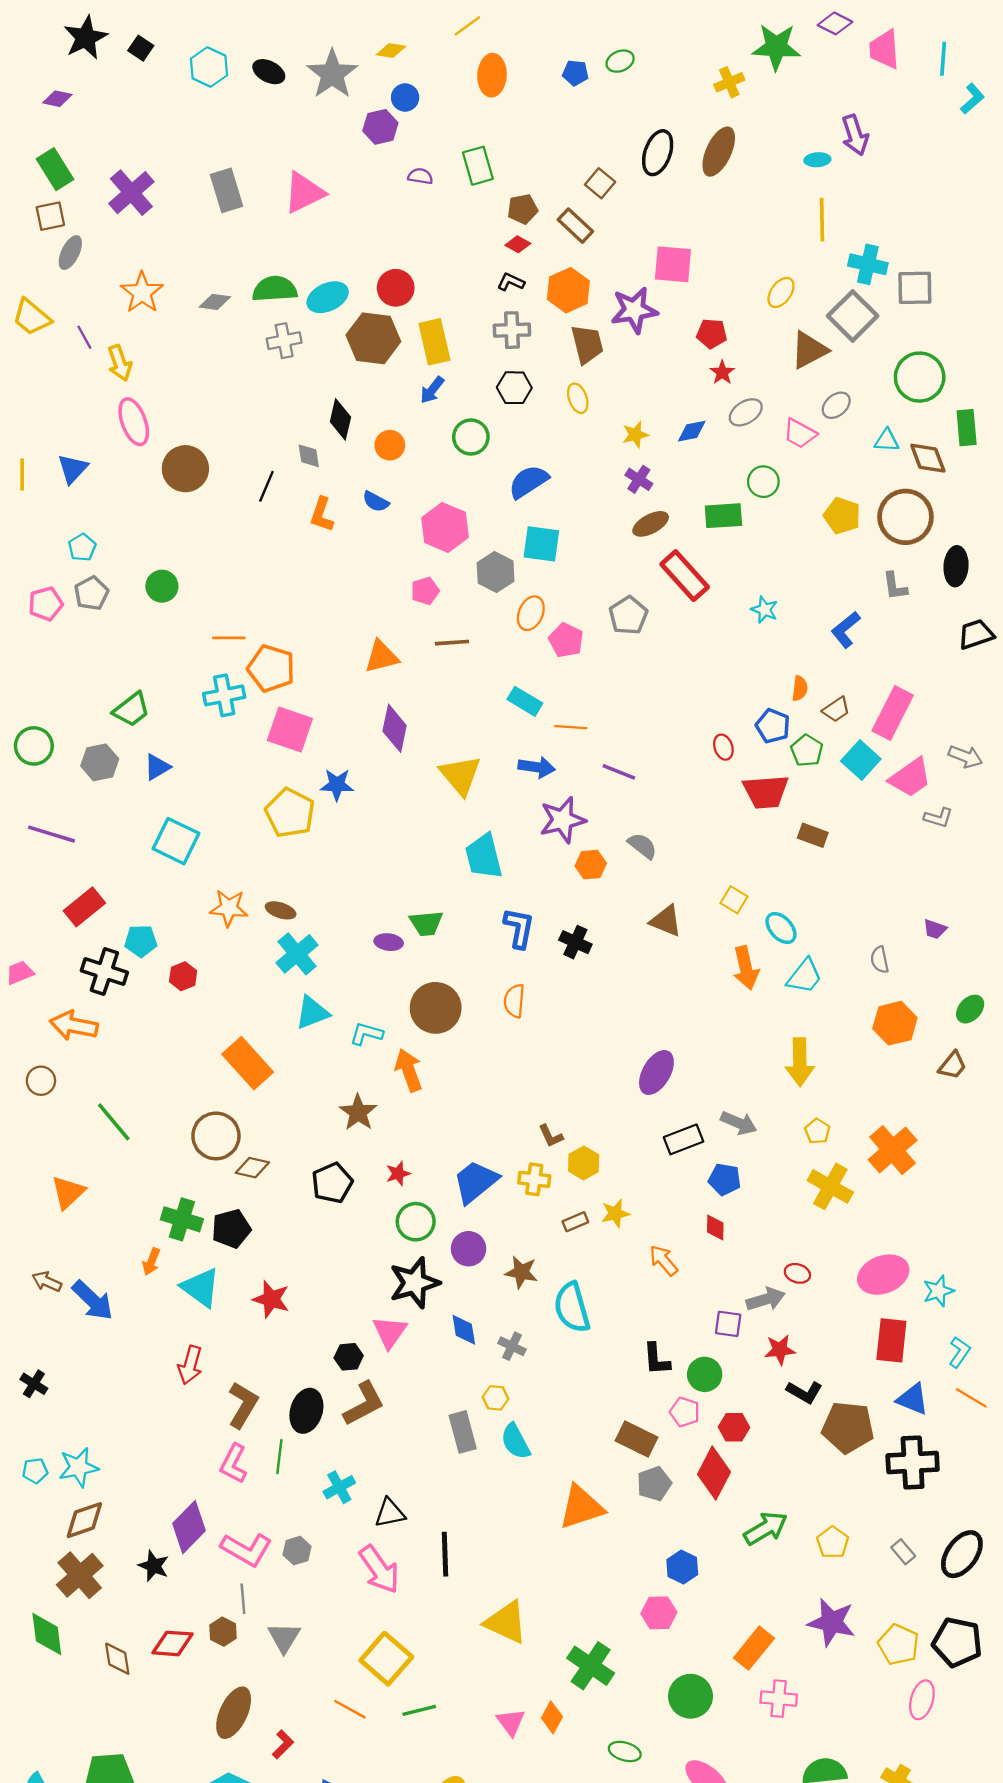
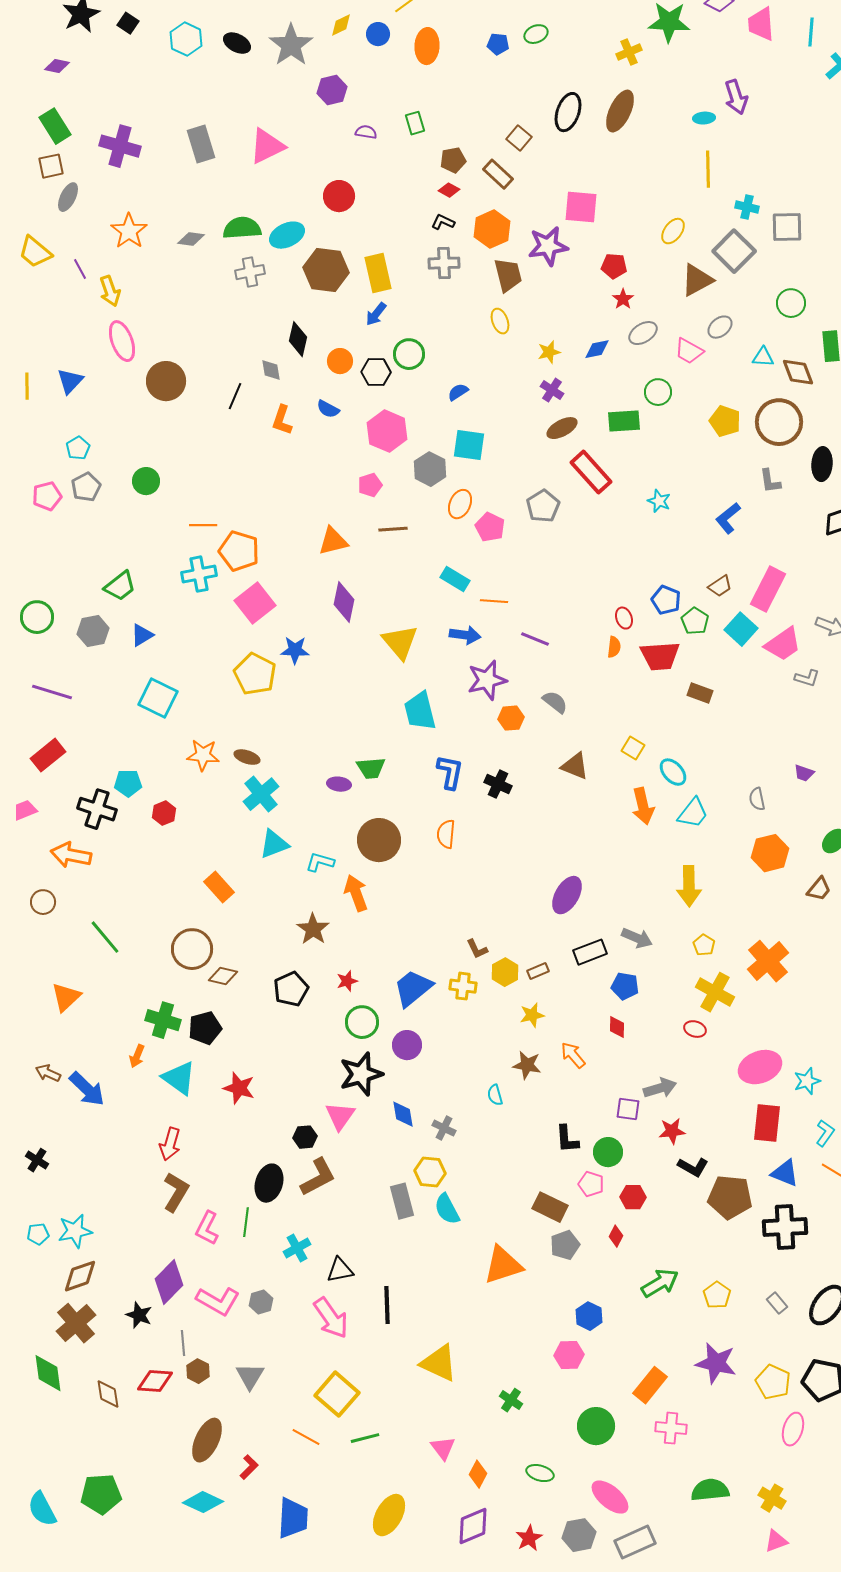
yellow diamond: (391, 51) -> (341, 25), turned -35
blue circle: (405, 97) -> (378, 34), moved
green rectangle: (478, 166) -> (415, 123), size x0.7
purple cross: (131, 193) -> (120, 146), turned -33
cyan cross: (868, 264) -> (747, 207), size x0.7
red circle: (396, 288) -> (339, 196), moved
green circle: (920, 377) -> (791, 303), size x0.7
black hexagon: (514, 388) -> (376, 372), moved
blue semicircle: (528, 482) -> (458, 392), size x0.6
orange semicircle: (800, 688) -> (614, 647), moved
pink square: (290, 729) -> (255, 603), turned 33
red rectangle: (84, 907) -> (48, 755), moved
orange rectangle: (248, 1063) -> (219, 887), size x0.7
brown rectangle: (575, 1222) -> (538, 971), moved
brown star: (521, 1272) -> (527, 1065), moved
red ellipse: (797, 1273) -> (695, 1029), moved
cyan semicircle: (572, 1307) -> (495, 1095), size x0.5
yellow hexagon: (496, 1398) -> (430, 1172), size x1.4
brown L-shape: (243, 1405) -> (176, 1192), moved
red diamond: (714, 1473) -> (616, 1236), size x0.5
gray line: (243, 1599) -> (183, 1343), moved
green cross: (591, 1666) -> (511, 1400), size x0.6
orange diamond: (552, 1717) -> (478, 1474), moved

